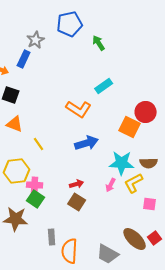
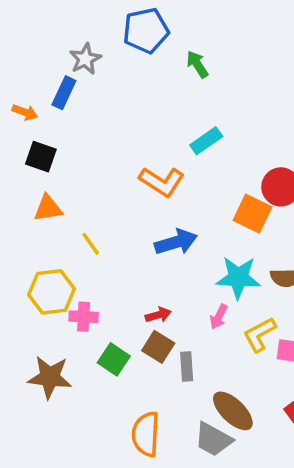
orange triangle: (15, 124) -> (48, 208), turned -30
yellow L-shape: (134, 183) -> (260, 334), moved
green square: (36, 199) -> (114, 359), moved
gray rectangle: (52, 237) -> (187, 366), moved
brown ellipse: (135, 239) -> (233, 411), moved

